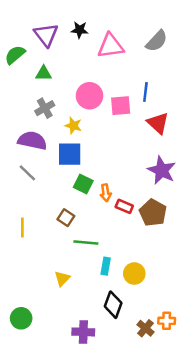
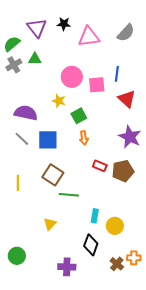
gray cross: (45, 108) -> (14, 65), moved
blue square: (70, 154) -> (48, 140), moved
green square: (83, 184) -> (79, 116), moved, turned 35
orange arrow: (106, 193) -> (84, 138), moved
brown pentagon: (153, 213) -> (123, 171), turned 30
brown square: (66, 218) -> (53, 175), size x1.5
cyan rectangle: (106, 266) -> (95, 216), moved
yellow circle: (134, 274) -> (115, 226), moved

